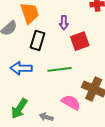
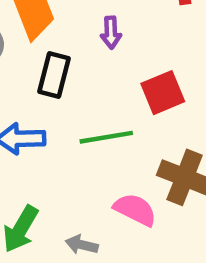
red square: (80, 41) -> (163, 93), moved

